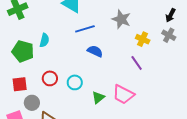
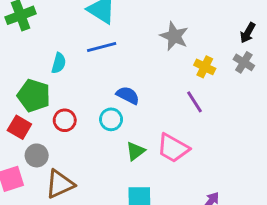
blue line: (85, 29) -> (102, 47), moved
green pentagon: (23, 51) -> (34, 96), moved
blue semicircle: (95, 51) -> (128, 95), moved
cyan circle: (75, 82) -> (111, 119), moved
red square: (20, 84) -> (19, 127), turned 35

